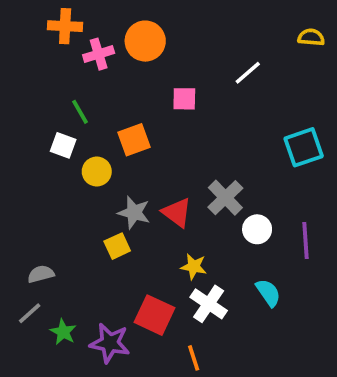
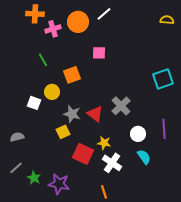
white line: (248, 73) -> (104, 14), moved
white square: (63, 145) -> (34, 103), moved
white circle: (257, 229) -> (138, 134), moved
gray semicircle: (41, 274) -> (17, 137), moved
red square: (155, 315) -> (83, 154), moved

